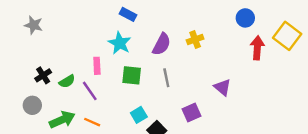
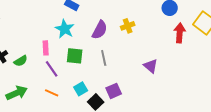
purple line: (90, 91) -> (52, 69), moved
purple square: (191, 112) -> (114, 91), moved
orange line: (92, 122) -> (52, 93), moved

